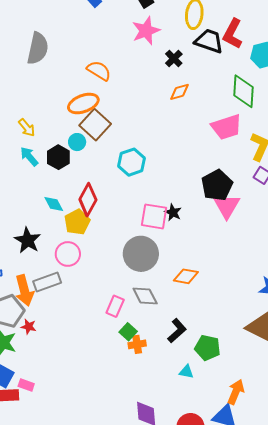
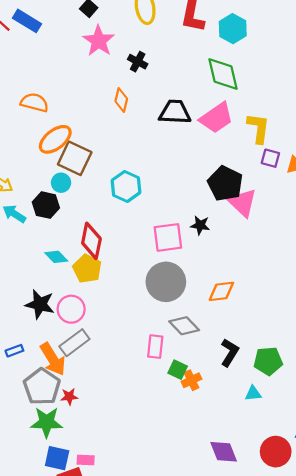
black trapezoid: (209, 41) -> (175, 112), moved
orange semicircle: (99, 71) -> (34, 103), moved
orange diamond: (180, 92) -> (121, 100), moved, turned -45
black star: (173, 212) -> (200, 225), moved
pink circle: (68, 254) -> (71, 309), moved

